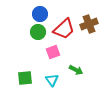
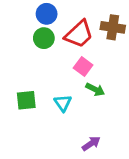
brown cross: (89, 24) -> (113, 27), turned 30
pink square: (53, 52) -> (83, 67), moved, turned -32

